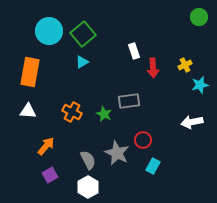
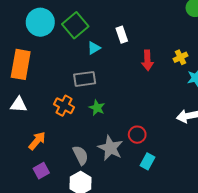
white rectangle: (134, 51) -> (122, 35), moved
cyan triangle: (82, 62) -> (94, 48), moved
gray rectangle: (129, 101) -> (85, 79), moved

